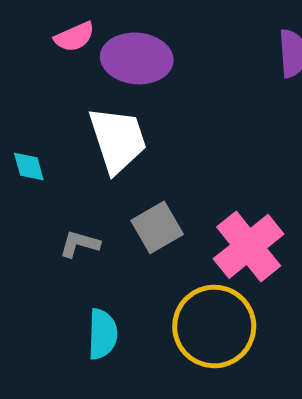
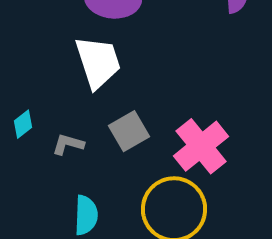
cyan diamond: (29, 166) -> (23, 124), moved, turned 68

